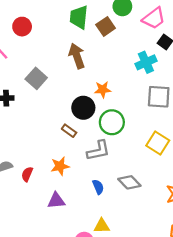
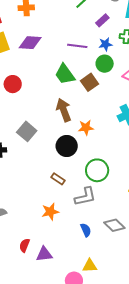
green trapezoid: (79, 17) -> (65, 74), turned -40
orange star: (103, 90) -> (86, 128), moved
black circle: (83, 108) -> (67, 146), moved
red semicircle: (27, 174) -> (24, 245), moved
purple triangle: (56, 201) -> (44, 254), moved

